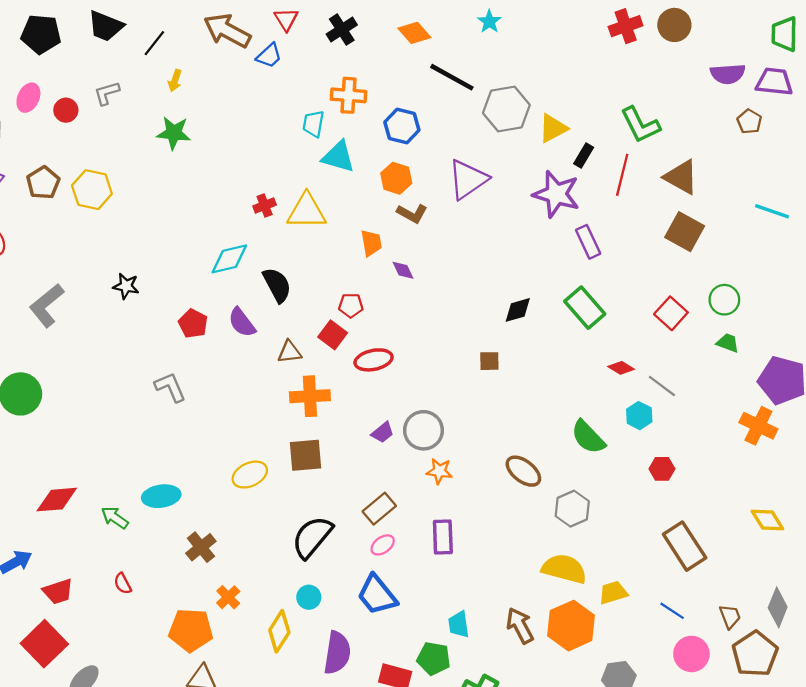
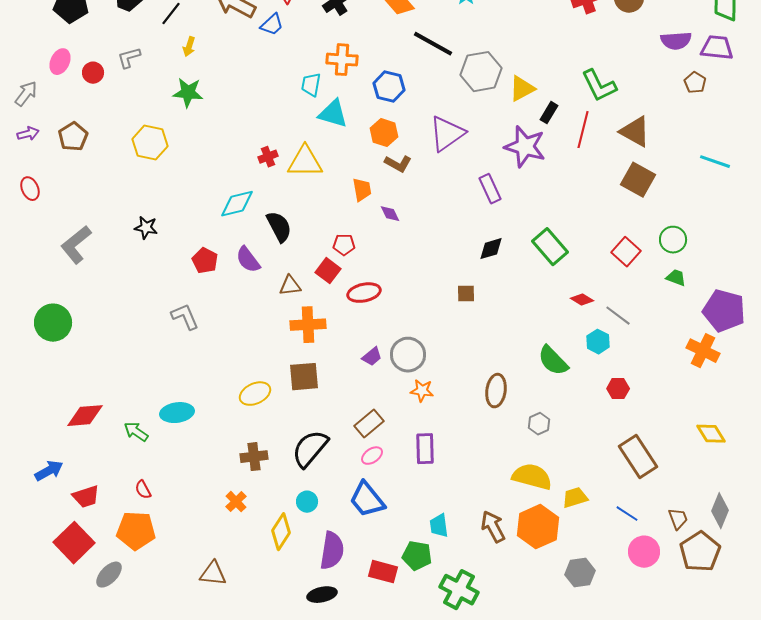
yellow hexagon: (92, 190) -> (150, 143), moved
purple rectangle: (588, 242) -> (490, 189), moved
brown ellipse: (523, 471) -> (496, 391), turned 60
gray hexagon: (572, 509) -> (539, 424), size x0.7
brown cross: (201, 547) -> (254, 457), moved, turned 32
orange pentagon: (191, 630) -> (136, 531), moved

